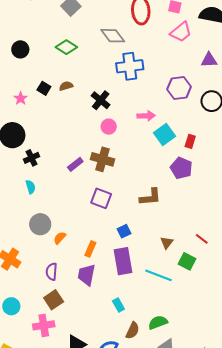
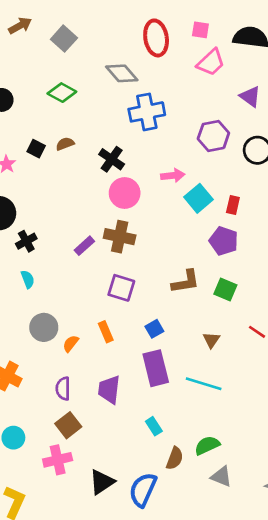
purple triangle: (209, 60) -> (250, 97), turned 42
pink circle: (109, 127) -> (125, 193), size x1.5
orange rectangle: (90, 249) -> (106, 332), moved, turned -42
green square: (187, 261) -> (225, 289), moved

